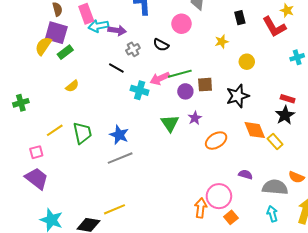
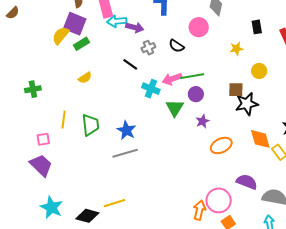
brown square: (205, 85) -> (236, 90), moved
green triangle: (170, 123) -> (175, 108), moved
yellow line: (55, 130) -> (64, 120), turned -54
purple semicircle: (245, 175) -> (247, 182), size x1.5

